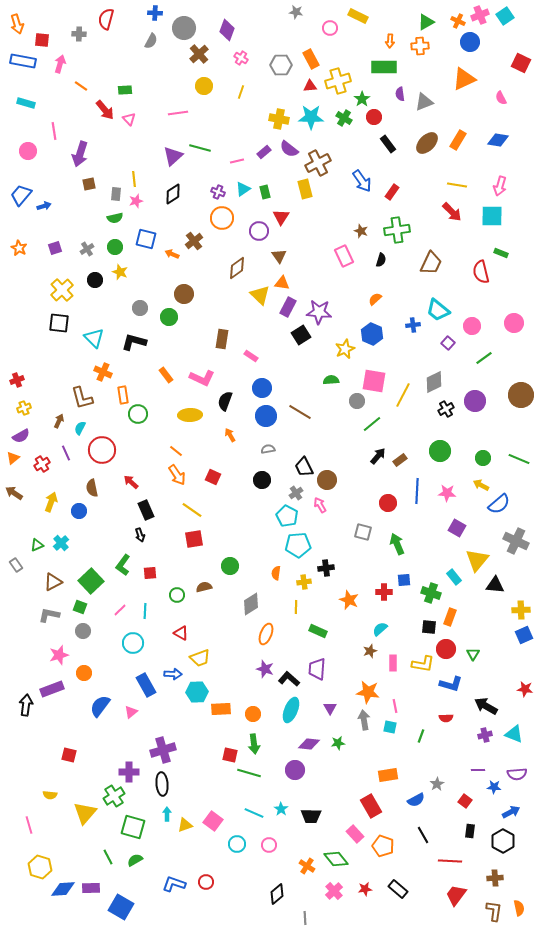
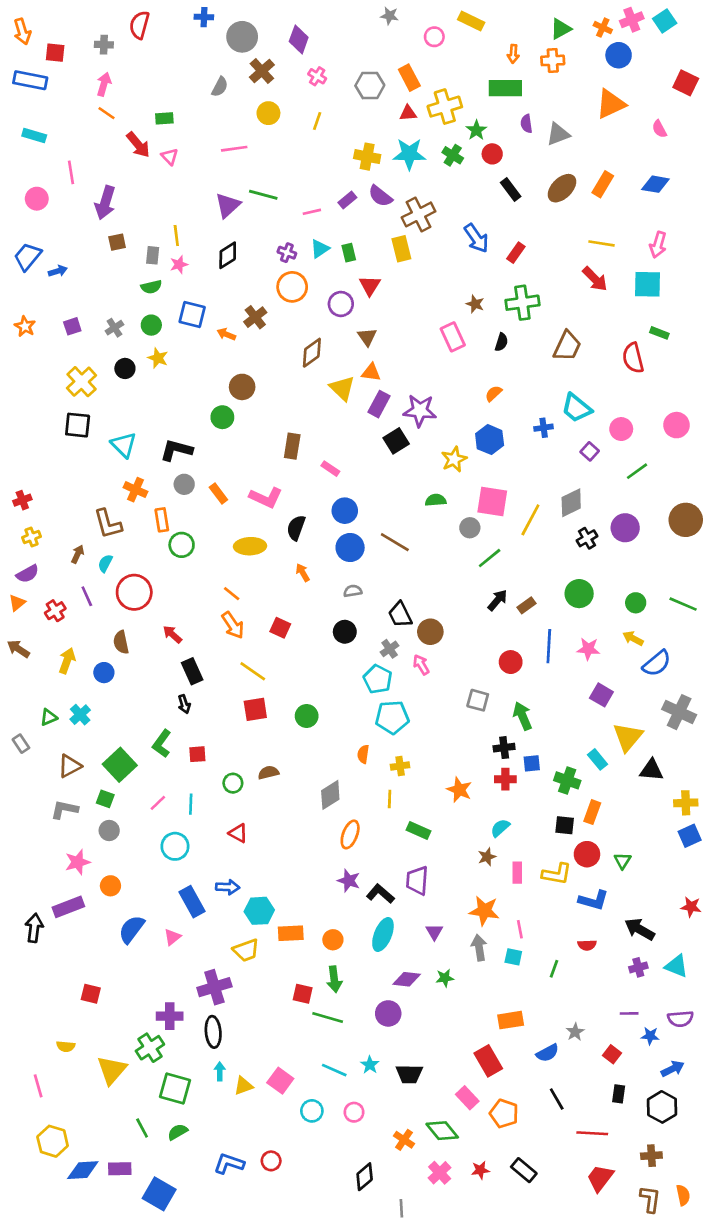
gray semicircle: (151, 41) -> (220, 87), moved
pink arrow: (60, 64) -> (104, 84), moved
gray circle: (140, 308) -> (184, 484), moved
green circle: (230, 566) -> (307, 716), moved
black cross: (326, 568) -> (504, 748), moved
yellow trapezoid: (200, 658) -> (246, 950), moved

